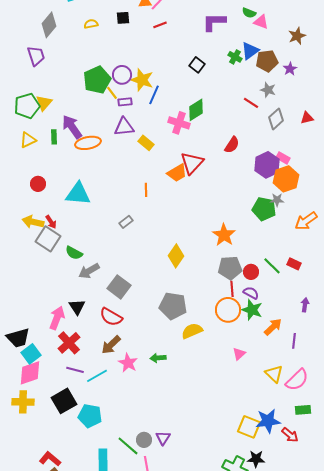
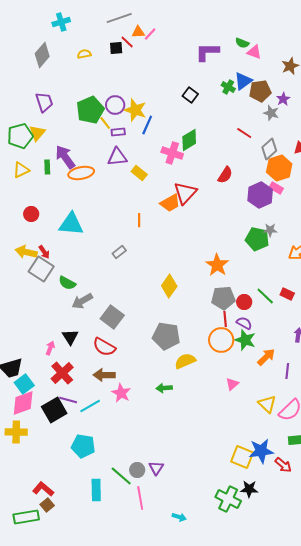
red line: (160, 25) -> (127, 42), moved, turned 64
purple trapezoid: (36, 56) -> (44, 102), moved
gray star: (268, 90) -> (271, 113), moved
orange hexagon: (286, 179) -> (279, 168), moved
pink arrow: (57, 318) -> (50, 348), size x0.6
brown arrow: (111, 345) -> (104, 375), turned 45
green arrow: (158, 358) -> (164, 388), moved
black square: (64, 401) -> (54, 410), moved

